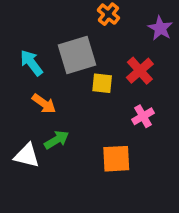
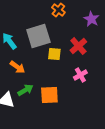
orange square: (116, 159) -> (49, 95), moved

